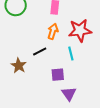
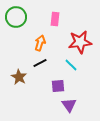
orange arrow: (53, 31) -> (40, 43), moved
cyan line: (71, 54) -> (71, 65), turned -32

